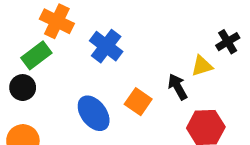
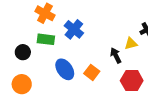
green rectangle: (36, 55) -> (46, 39), moved, turned 42
orange square: (138, 102) -> (92, 72), moved

